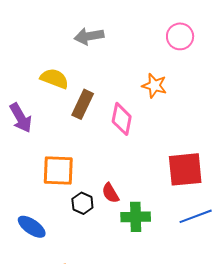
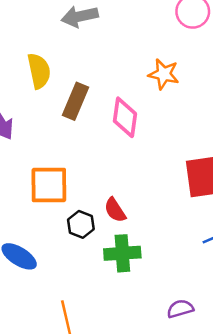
yellow semicircle: (54, 79) -> (39, 71), turned 60
green cross: (136, 217) -> (122, 253), moved

